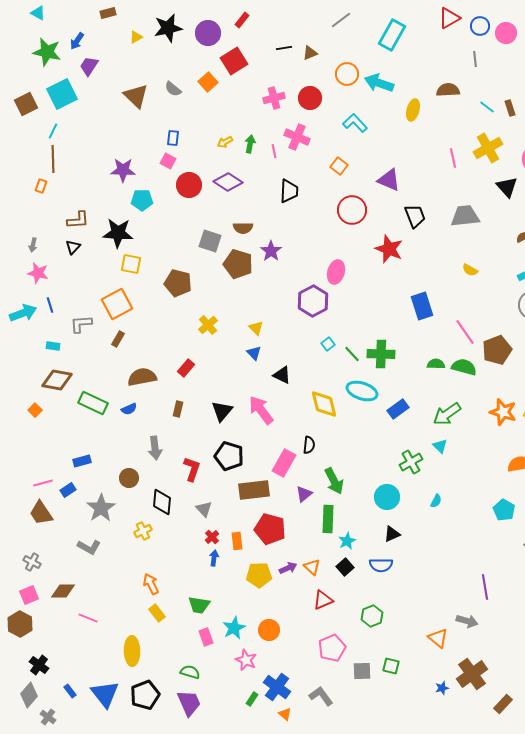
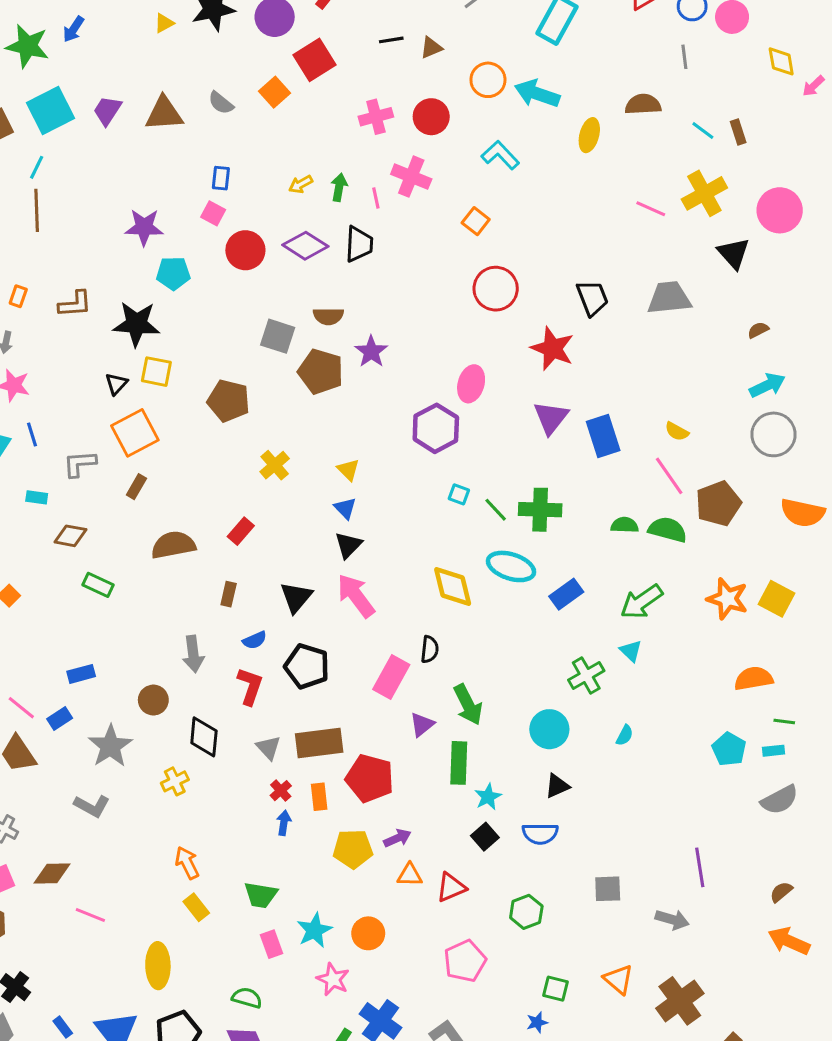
purple trapezoid: (89, 66) -> (107, 111), moved
brown triangle: (136, 96) -> (164, 114), turned -48
pink line: (453, 158) -> (651, 209), turned -54
purple triangle: (389, 180) -> (551, 418), moved, turned 45
orange rectangle: (41, 186) -> (18, 296), moved
black trapezoid: (289, 191) -> (359, 244), moved
black triangle: (73, 247) -> (116, 384), moved
yellow semicircle: (470, 270) -> (677, 431), moved
cyan square: (328, 344) -> (459, 494), turned -32
black triangle: (282, 375) -> (348, 545), moved, turned 48
brown diamond: (57, 380) -> (70, 536), moved, size x0.7
green rectangle: (93, 403) -> (98, 585), size x0.7
blue semicircle: (129, 409) -> (255, 640), moved
pink line: (43, 483) -> (21, 708), turned 54
brown rectangle: (254, 490) -> (319, 743), moved
orange triangle: (312, 567) -> (410, 875), moved, turned -42
orange triangle: (438, 638) -> (618, 979), moved
gray square: (362, 671) -> (608, 889), moved
blue star: (442, 688) -> (537, 1022), moved

